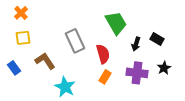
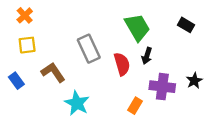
black rectangle: (157, 39) -> (186, 25), moved
black arrow: (136, 44) -> (147, 56), moved
orange rectangle: (105, 77) -> (135, 106), moved

